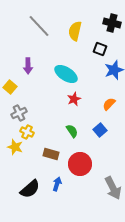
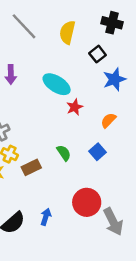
black square: (100, 49) -> (98, 54), turned 32
red star: (74, 99) -> (75, 107), moved
brown rectangle: (51, 154) -> (31, 167), moved, turned -42
red circle: (80, 164) -> (87, 202), moved

